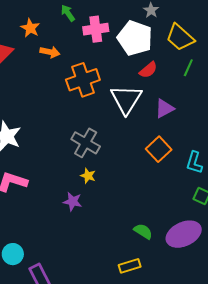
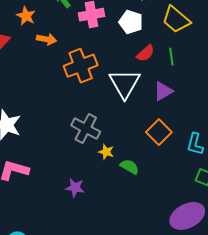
white pentagon: (135, 38) -> (131, 22), size x0.7
green line: (188, 68) -> (171, 57), moved, turned -30
yellow star: (88, 176) -> (106, 152), moved
green semicircle: (143, 231) -> (130, 167), moved

